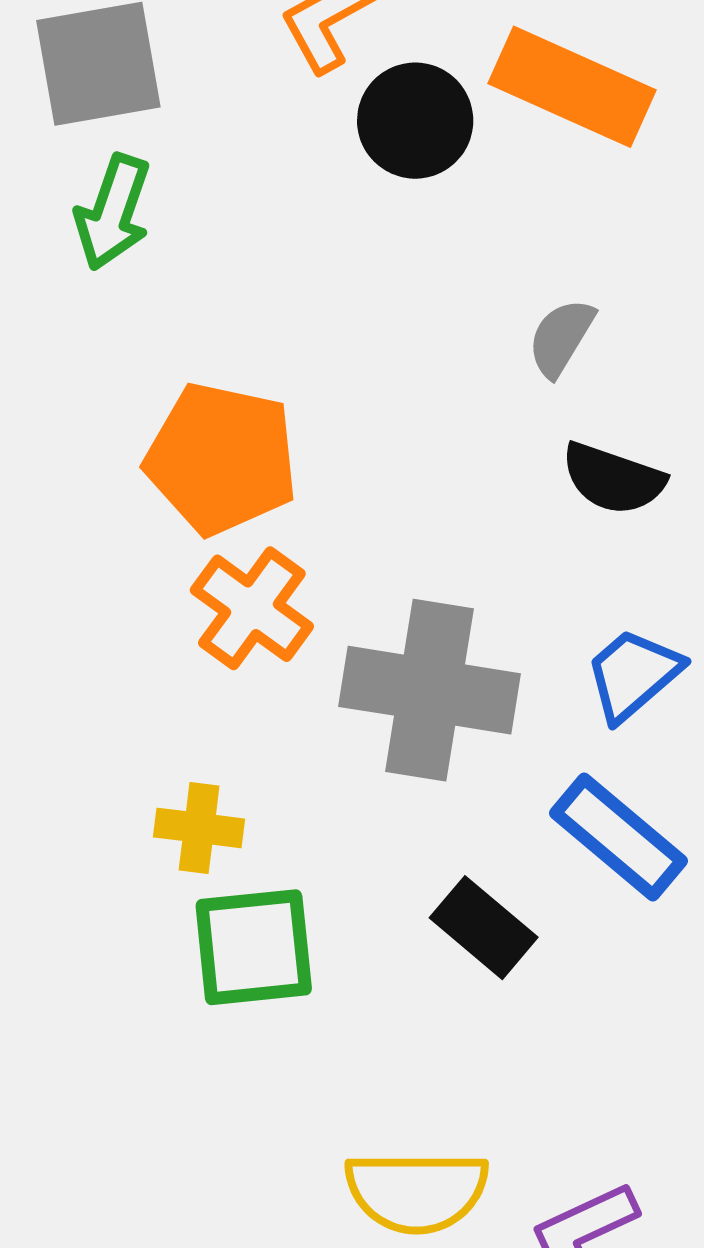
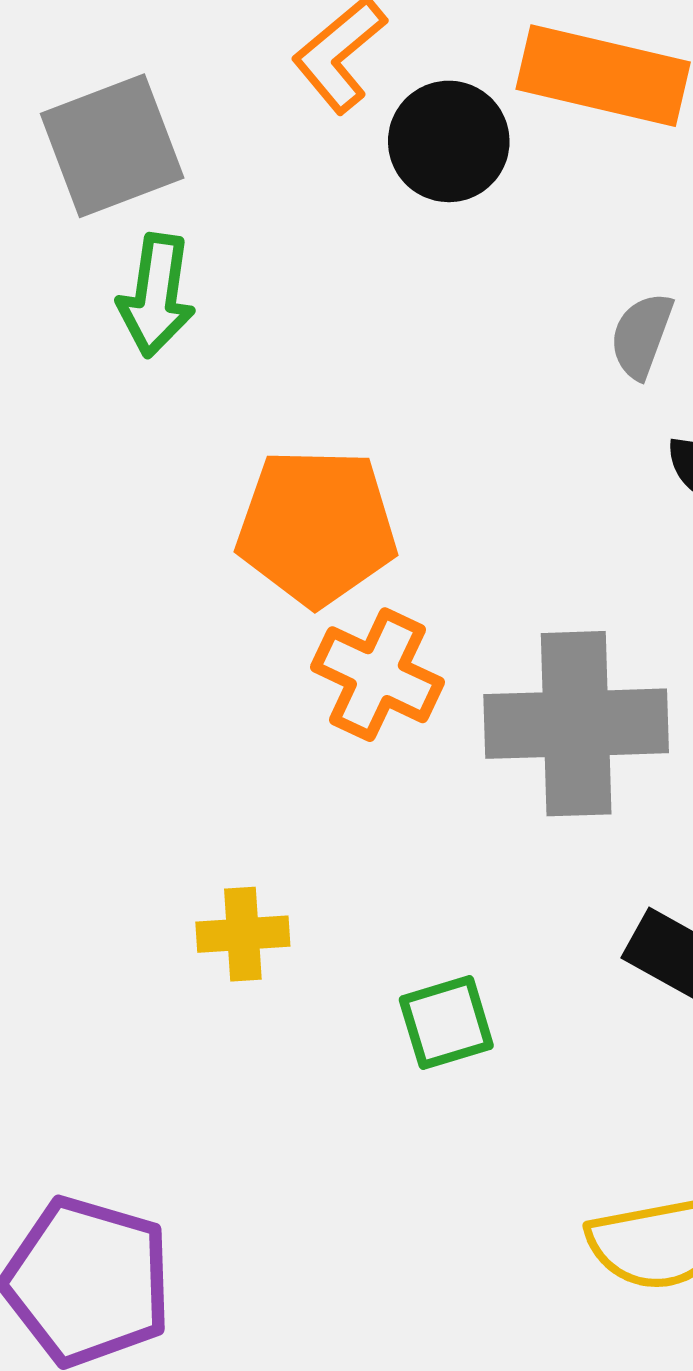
yellow cross: (199, 828) -> (243, 934), moved
green square: (254, 947) -> (446, 1023), size x0.7

